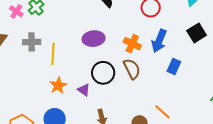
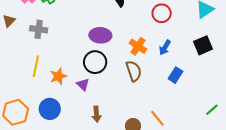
blue arrow: (159, 41) -> (165, 47), size x0.7
yellow line: (53, 54) -> (36, 66), moved
black circle: (103, 73) -> (95, 62), moved

